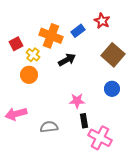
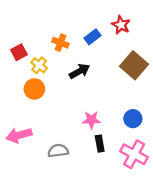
orange cross: (51, 36) -> (60, 43), size x0.6
blue circle: (112, 89) -> (133, 119), moved
pink cross: (100, 138) -> (134, 154), moved

